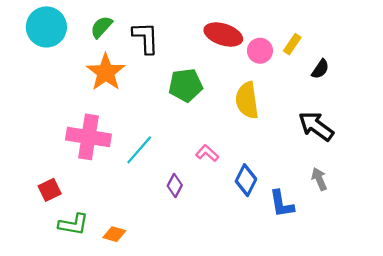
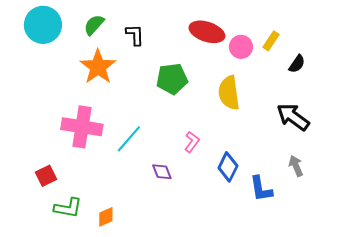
black L-shape: (146, 38) -> (135, 35), size x0.7
pink L-shape: (207, 153) -> (192, 142), turned 85
purple diamond: (175, 186) -> (162, 172), turned -50
orange diamond: (114, 234) -> (106, 217), turned -40

